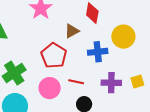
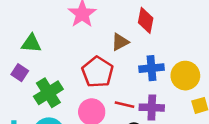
yellow circle: (123, 37) -> (185, 76), moved
purple cross: (111, 83) -> (152, 108), moved

